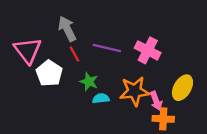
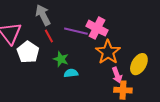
pink cross: (148, 50) -> (97, 28), moved
orange star: (134, 91) -> (108, 52), moved, turned -30

